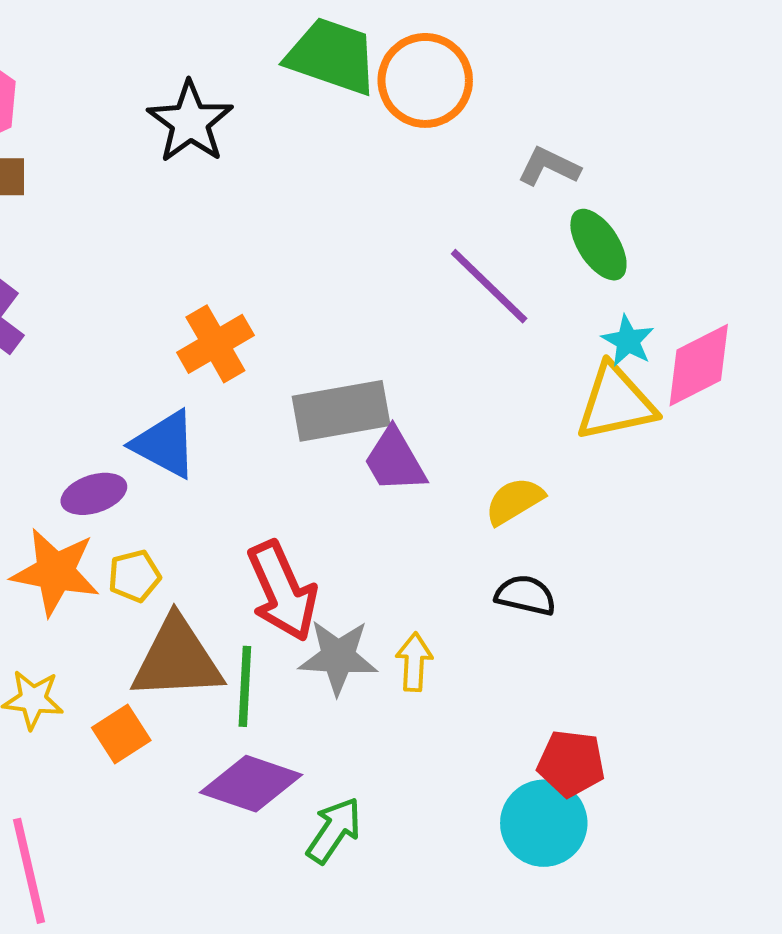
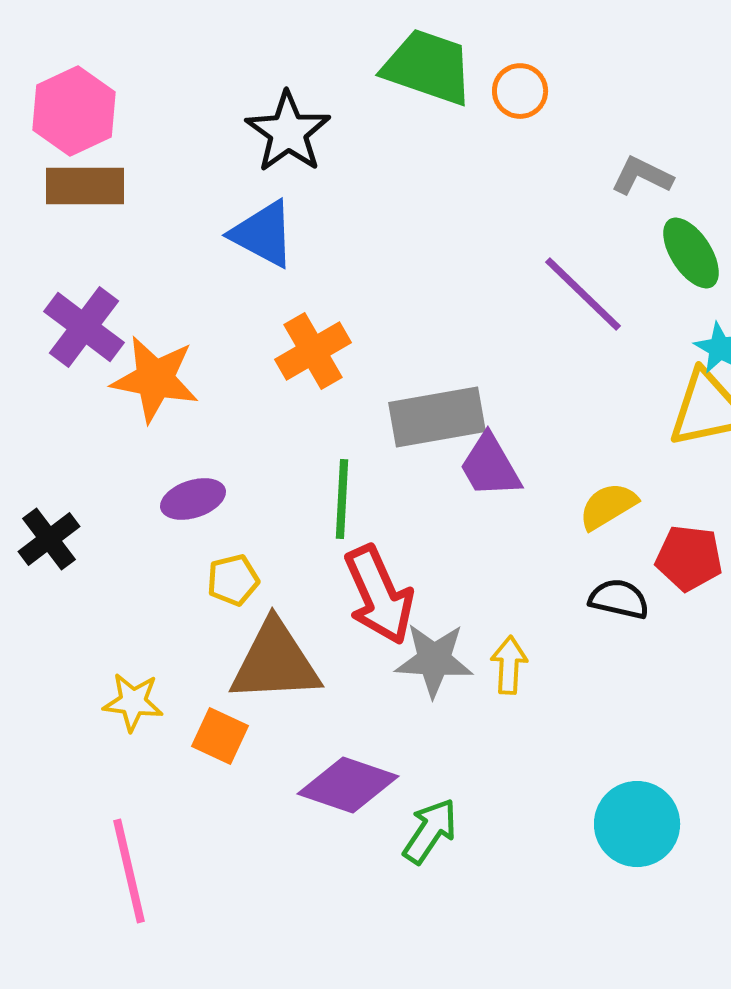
orange circle: (425, 80) -> (520, 91), size x0.6
blue triangle: (165, 444) -> (263, 234), moved
orange star: (55, 572) -> (155, 379), moved
green line: (245, 686) -> (342, 499), moved
orange square: (121, 734) -> (220, 736), turned -32
red pentagon: (571, 763) -> (689, 558), moved

